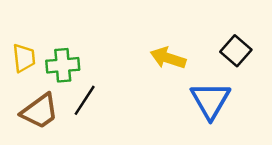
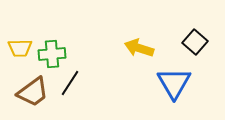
yellow trapezoid: (24, 58) -> (20, 48), turned 95

